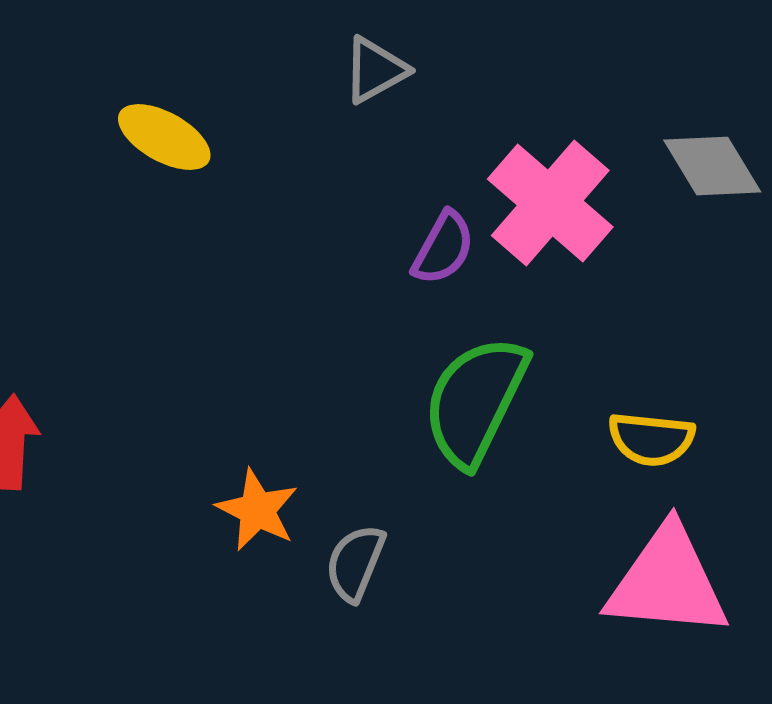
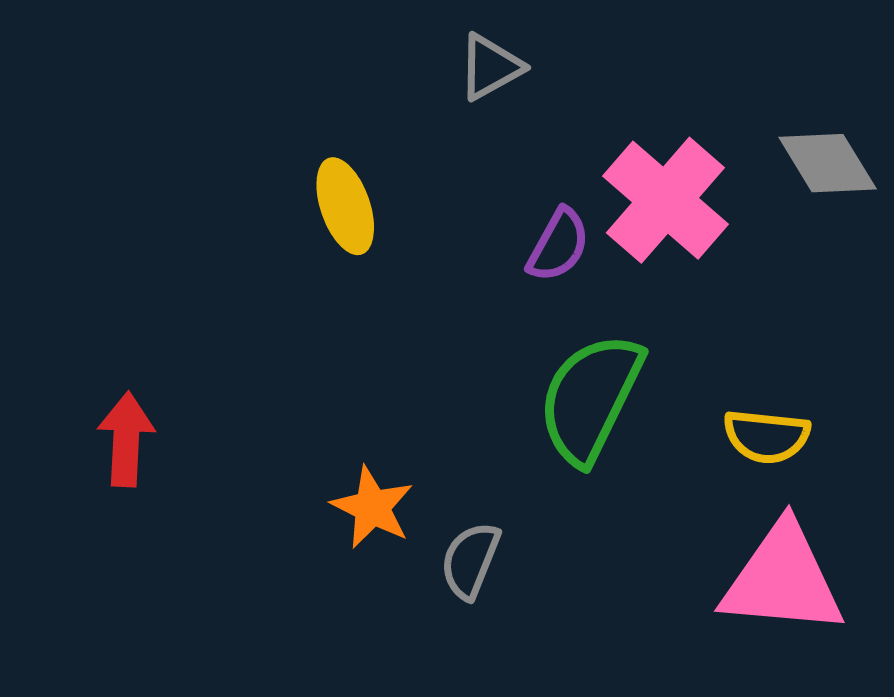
yellow ellipse: (164, 137) -> (345, 206), moved, turned 42

